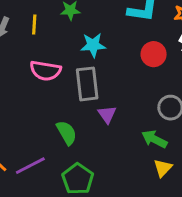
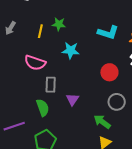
yellow line: (34, 25) -> (40, 31), moved
red circle: (154, 54) -> (109, 72), moved
gray rectangle: (87, 84) -> (51, 85), moved, size x0.7

